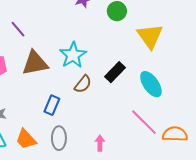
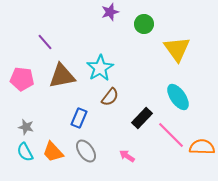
black rectangle: (115, 72) -> (142, 118), moved
gray ellipse: (59, 138) -> (86, 151), turned -35
pink arrow: (100, 143) -> (127, 156), turned -56

